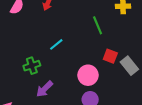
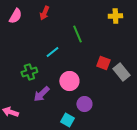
green line: (98, 25) -> (77, 34), moved
pink circle: (88, 75) -> (69, 81), moved

